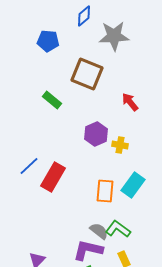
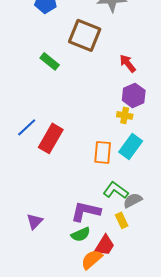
purple hexagon: (96, 134) -> (134, 95), moved
yellow cross: (120, 145) -> (125, 115), moved
gray semicircle: (99, 231) -> (133, 200), moved, turned -66

